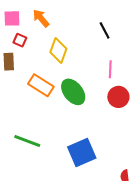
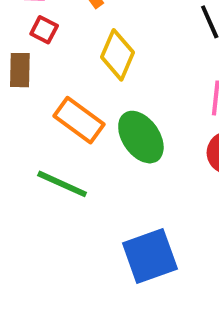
green line: (27, 141) -> (62, 184), moved

